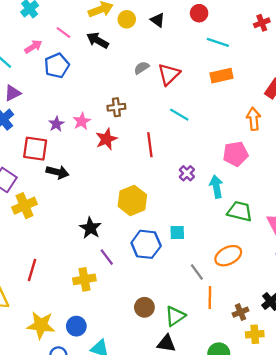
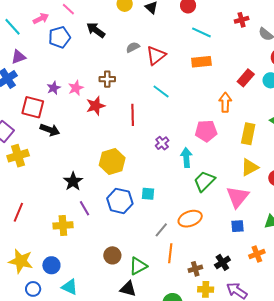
black arrow: (98, 40) -> (96, 30), moved
green trapezoid: (240, 211) -> (204, 181), turned -65
gray line: (197, 272) -> (161, 230), turned 70

